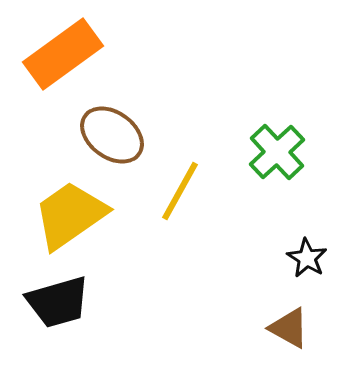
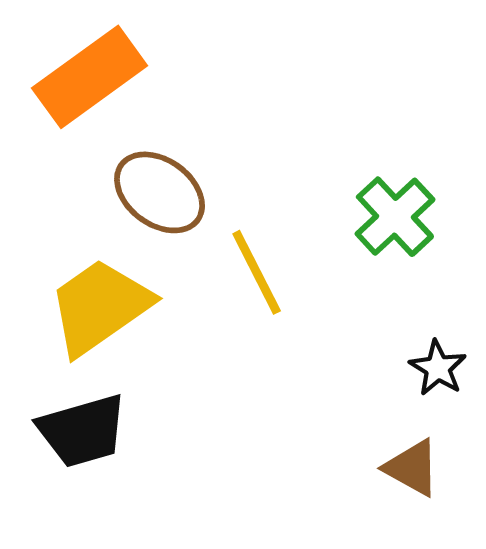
yellow line: (180, 191) -> (257, 272), turned -56

